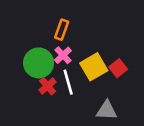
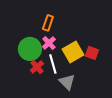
red square: (118, 68) -> (92, 53), turned -32
gray triangle: (107, 110) -> (67, 82), moved, turned 42

